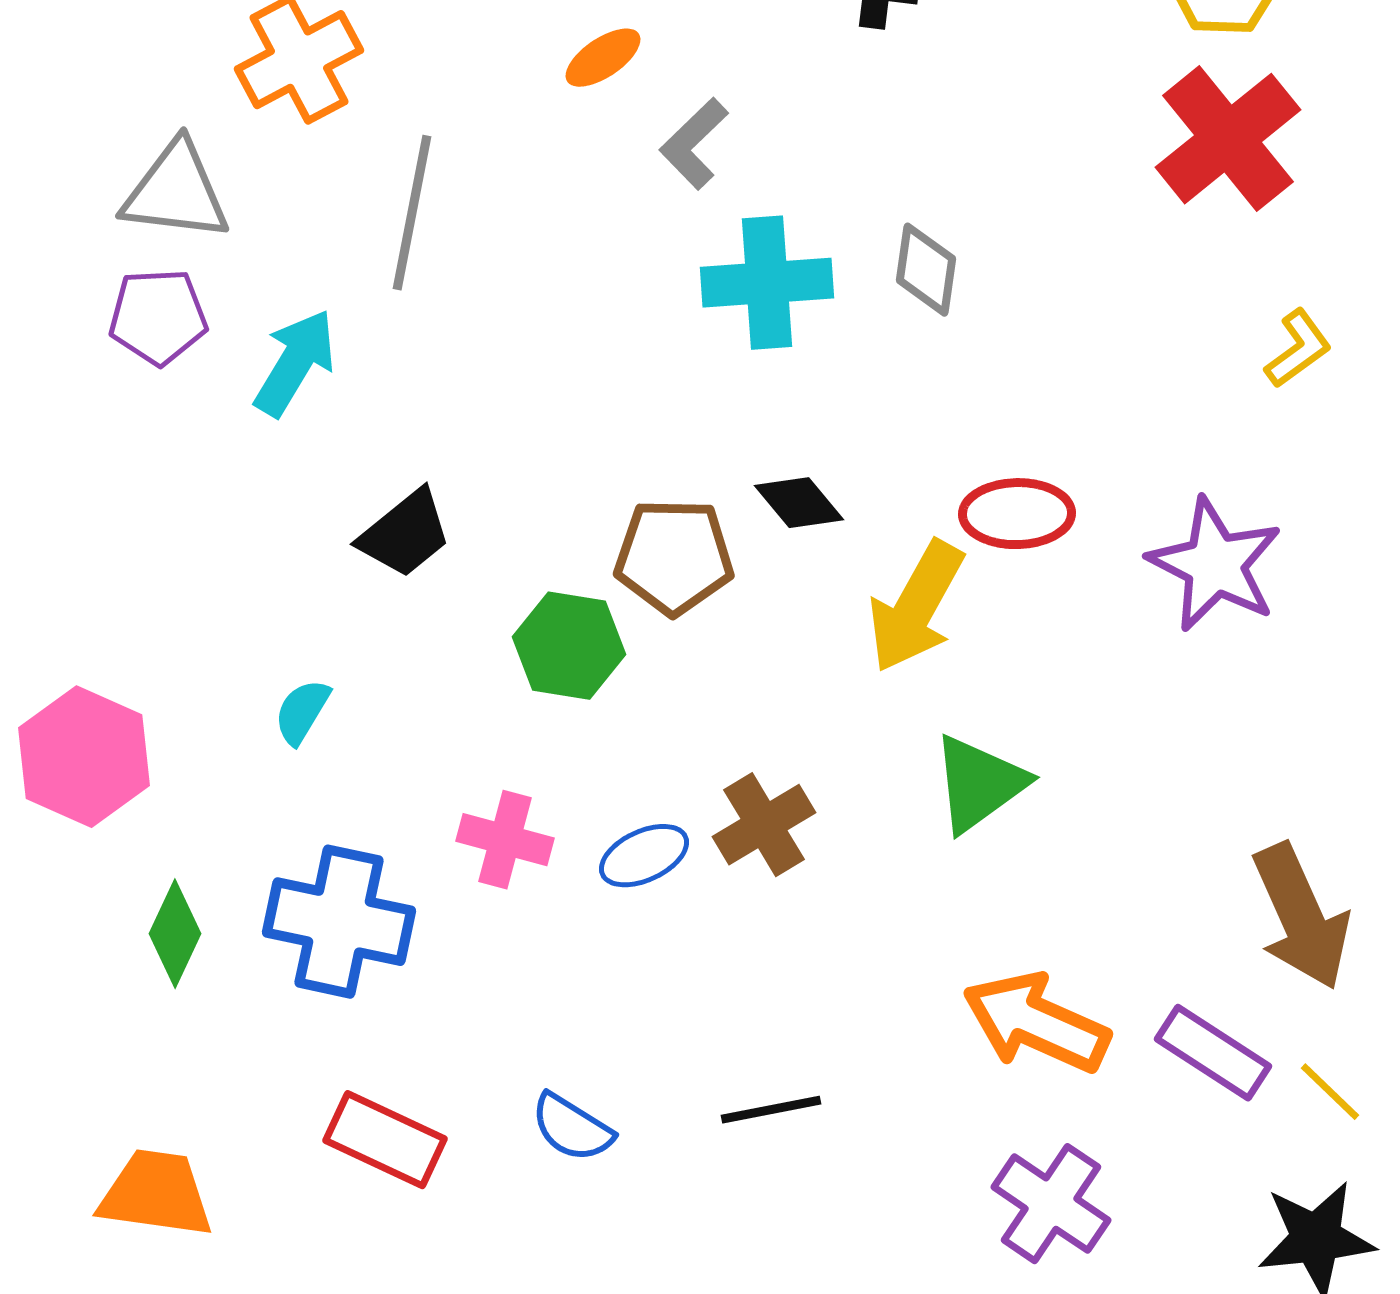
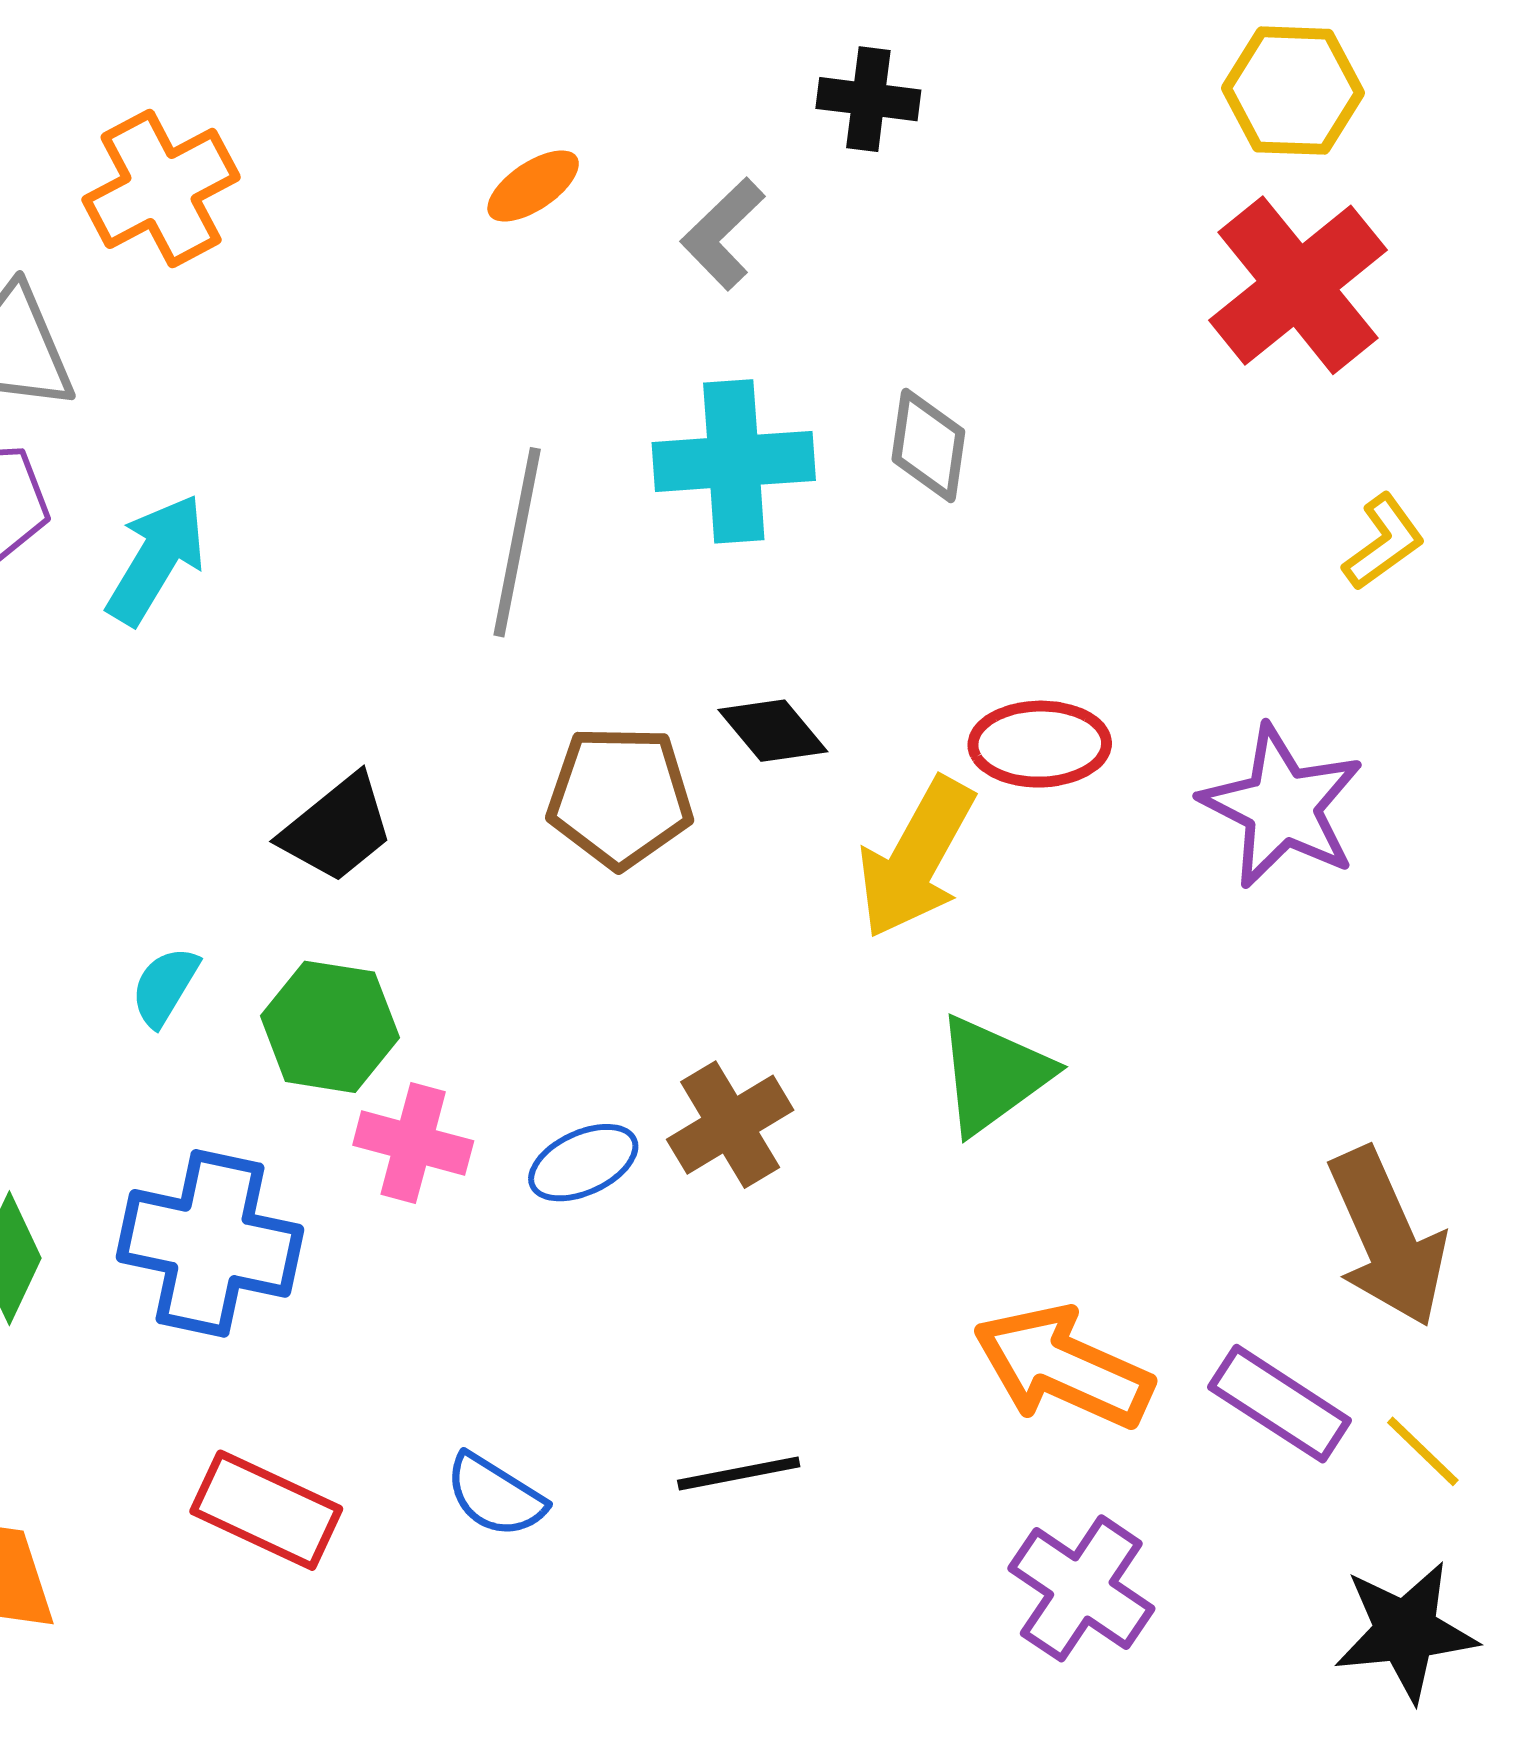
gray L-shape: (694, 144) -> (723, 234), moved
gray line: (412, 213) -> (517, 542), moved
black trapezoid: (405, 534) -> (337, 829), moved
green hexagon: (569, 646) -> (330, 1027), moved

